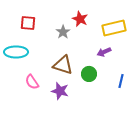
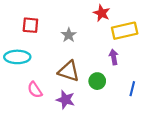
red star: (80, 19) -> (102, 13), moved
purple arrow: (104, 52) -> (114, 57), turned 104

